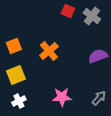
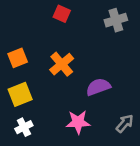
red square: (68, 11) -> (62, 14), moved
gray cross: (92, 16) -> (116, 20), turned 36
purple semicircle: (98, 56) -> (98, 87), moved

